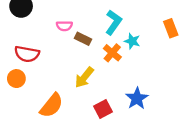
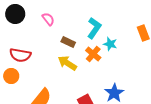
pink semicircle: (64, 26) -> (48, 19), moved, turned -128
yellow arrow: (84, 77) -> (67, 63), moved, turned 84

